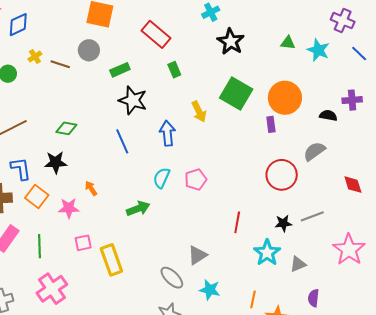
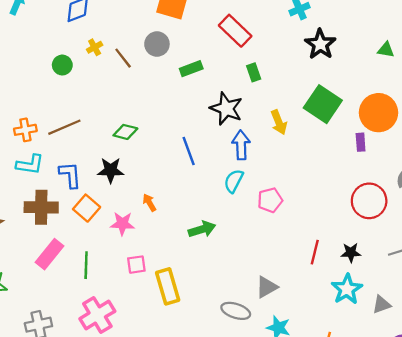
brown line: (60, 64) -> (123, 58), turned 30
black star: (133, 100) -> (226, 109), moved
cyan semicircle: (162, 178) -> (234, 181), moved
black star: (283, 223) -> (351, 253), moved
gray ellipse: (172, 278) -> (236, 311), turned -30

